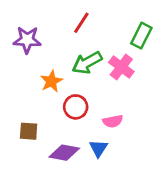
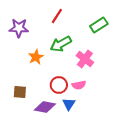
green rectangle: (141, 36) -> (99, 25), turned 30
pink cross: (121, 67) -> (85, 59), moved
red circle: (76, 107) -> (59, 85), moved

